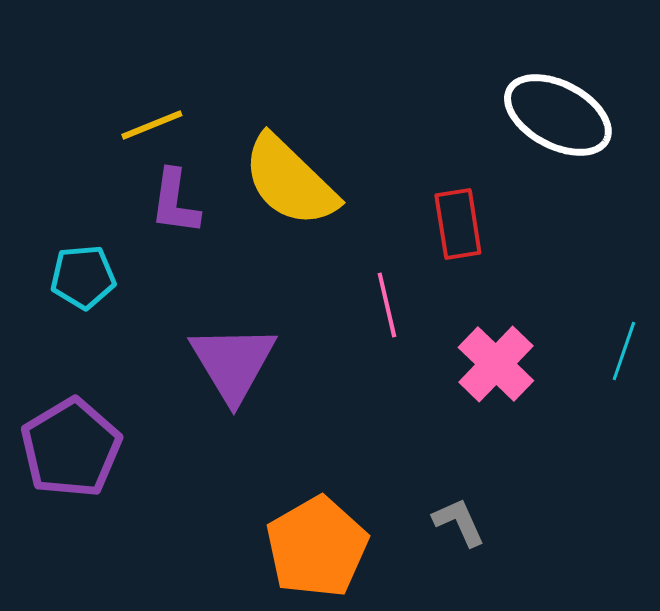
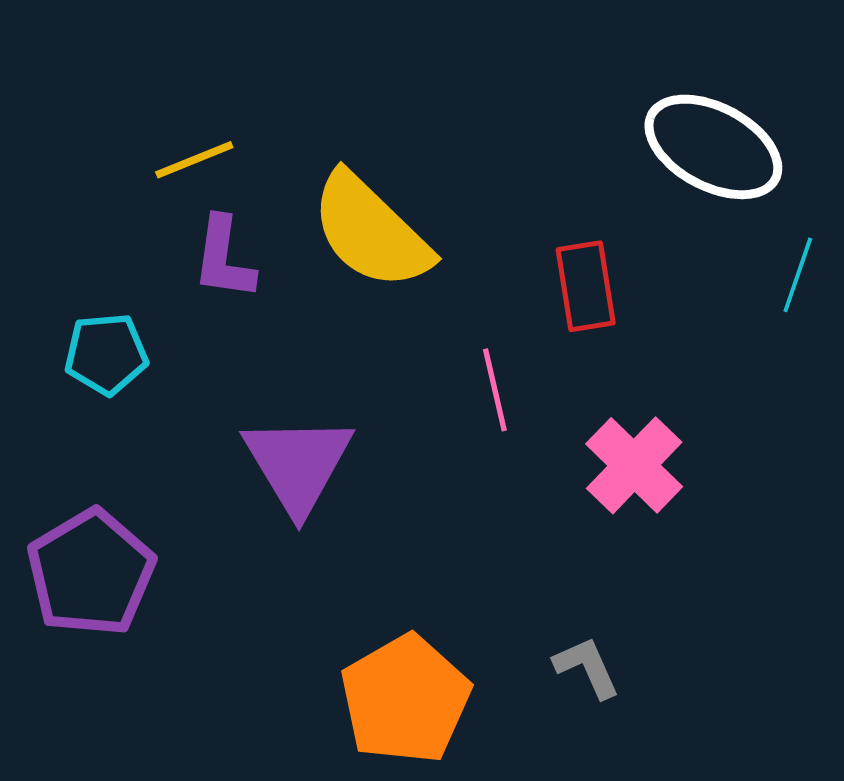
cyan line: (624, 351) -> (798, 275), moved

